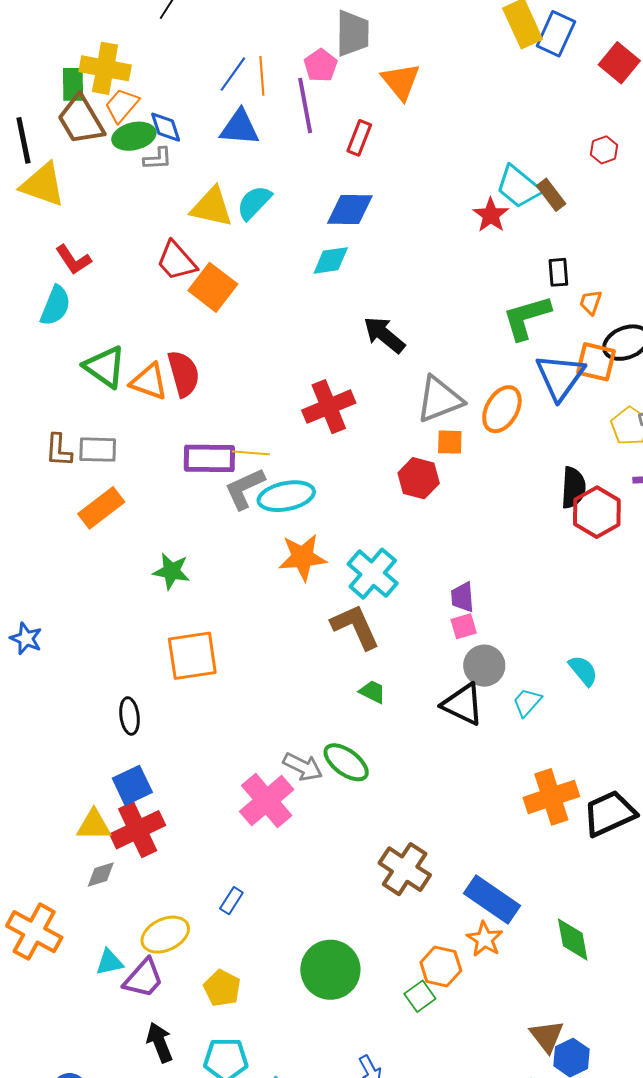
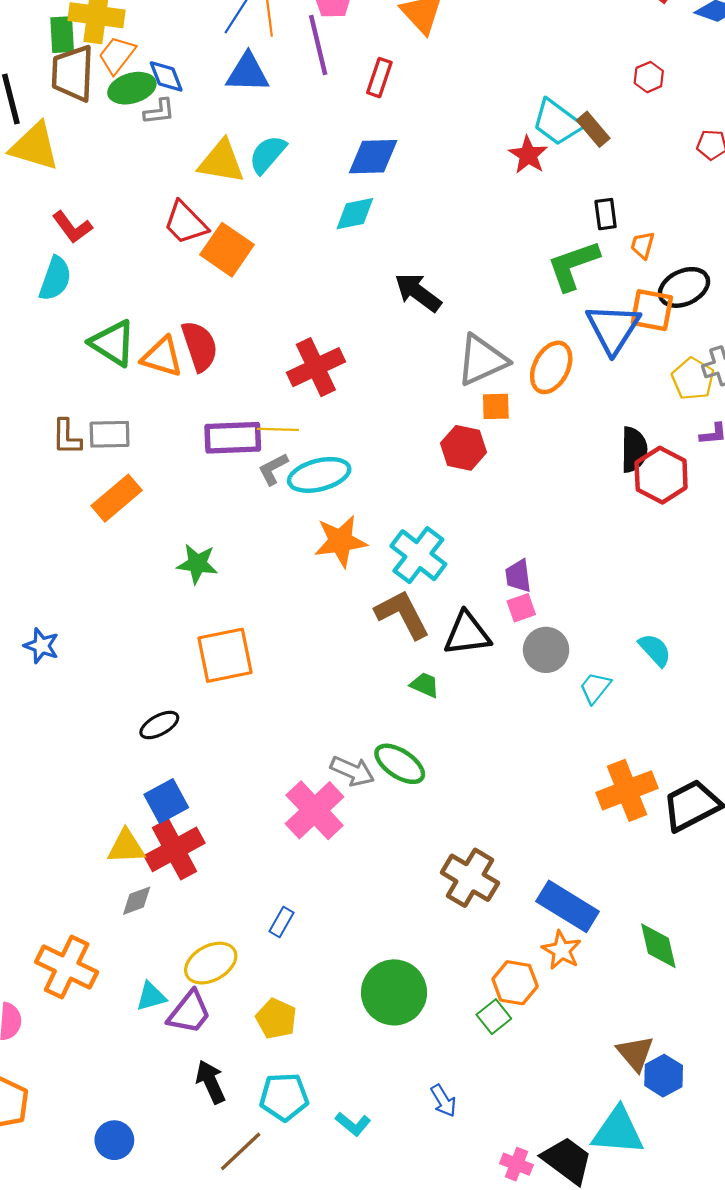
brown trapezoid: (81, 120) -> (73, 73), turned 36
red cross: (329, 407) -> (316, 367), moved
gray L-shape: (245, 489) -> (273, 469), size x0.7
black triangle: (463, 704) -> (467, 634), moved, turned -30
black ellipse: (130, 716) -> (159, 725), turned 72

